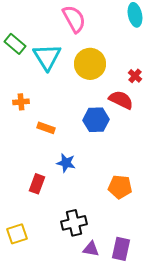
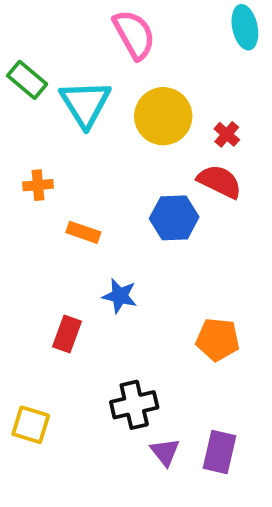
red cross: (135, 76) -> (227, 134), moved
yellow square: (17, 234) -> (31, 425), turned 35
purple triangle: (91, 249) -> (165, 452), turned 42

